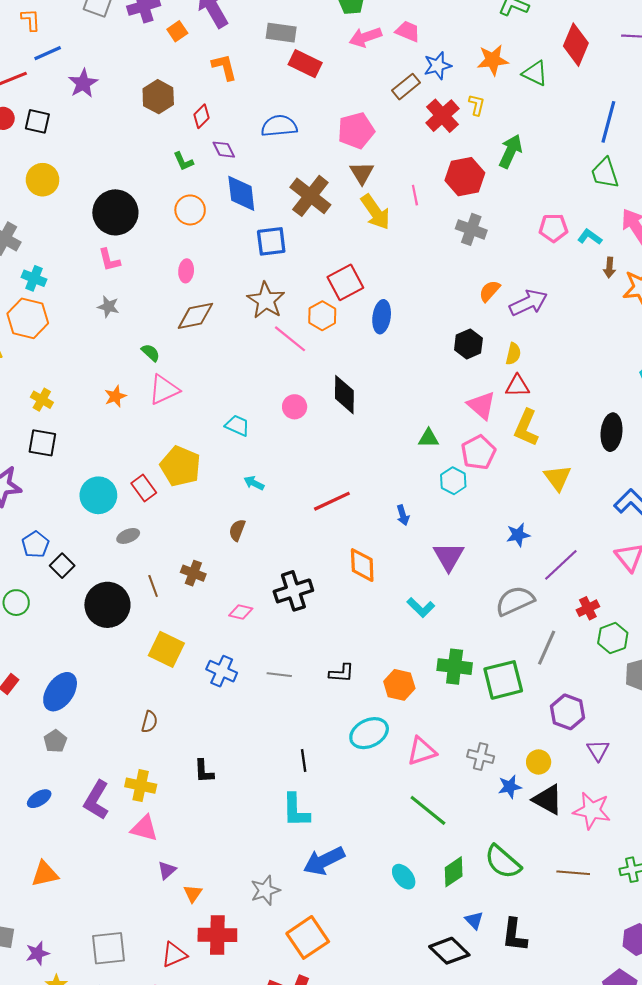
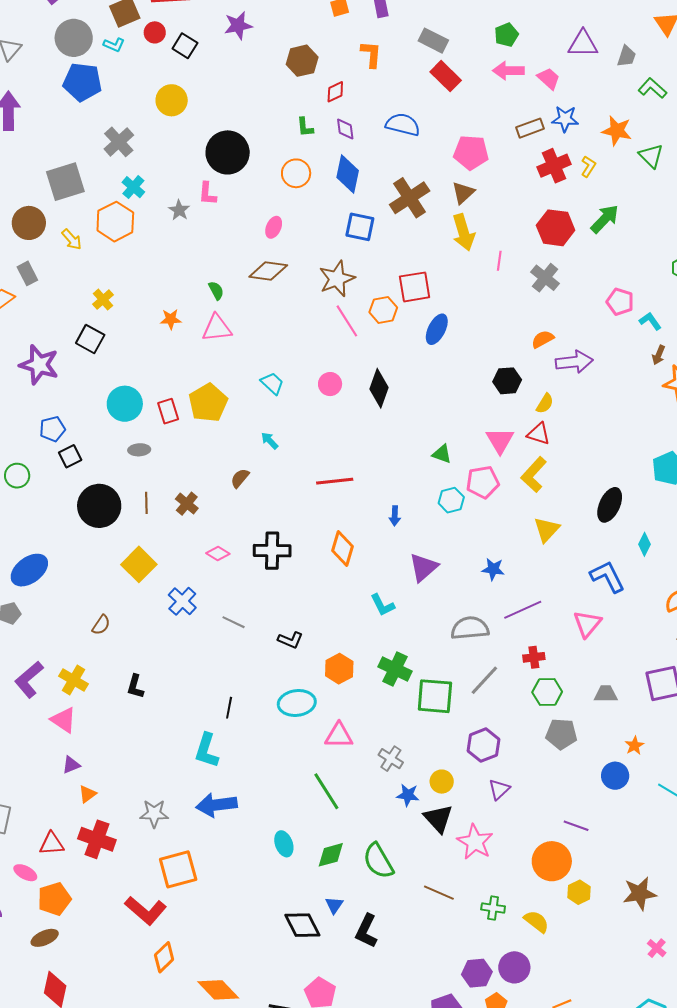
pink line: (415, 195) -> (499, 261), moved
gray star: (108, 307) -> (179, 210), moved

